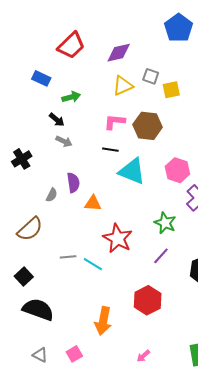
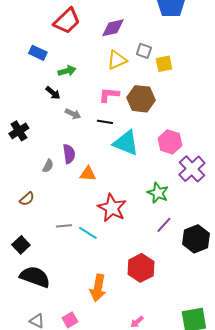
gray arrow: (64, 141) -> (73, 114), moved
brown semicircle: (30, 229) -> (27, 199), size x0.6
purple line: (161, 256) -> (164, 225), moved

